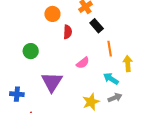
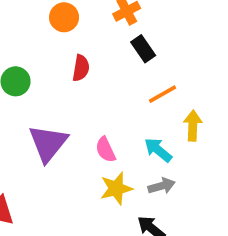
red semicircle: (68, 32) -> (81, 68), moved
orange line: (110, 49) -> (162, 94), turned 63
pink semicircle: (83, 63) -> (106, 150), moved, turned 96

